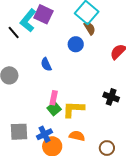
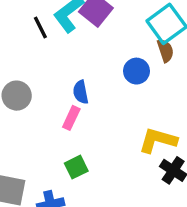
pink rectangle: (54, 98) -> (71, 118), moved
yellow L-shape: (73, 109) -> (158, 140), moved

